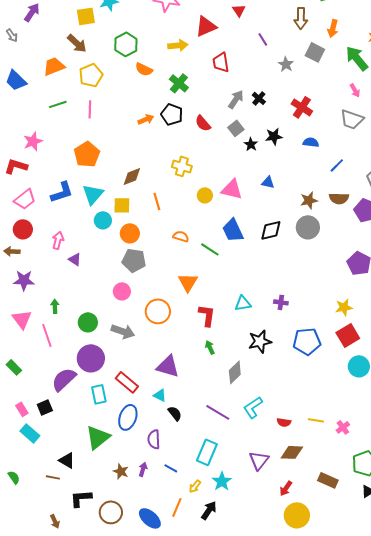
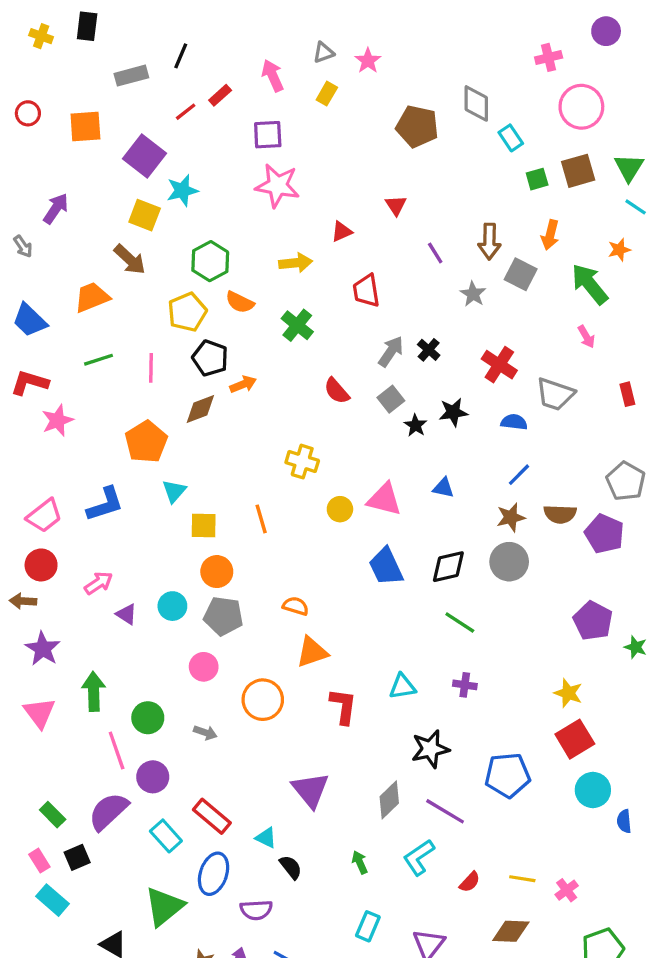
yellow square: (86, 16) -> (145, 215), turned 30
brown arrow: (301, 18) -> (489, 241), moved
red triangle: (206, 26) -> (342, 232), size x0.6
yellow pentagon: (91, 75) -> (187, 312), moved
black pentagon: (172, 114) -> (210, 358), moved
gray trapezoid: (352, 119) -> (555, 394), moved
blue line: (337, 165) -> (519, 475), moved
red L-shape: (16, 166) -> (30, 383), moved
brown diamond: (132, 176) -> (200, 409), moved
cyan triangle: (93, 194) -> (174, 491), moved, size x0.7
cyan circle: (103, 220) -> (172, 606), moved
orange semicircle: (181, 236) -> (296, 606), moved
pink arrow: (58, 240) -> (99, 583), turned 42
green line: (210, 249) -> (460, 622), moved
purple star: (24, 280) -> (43, 649), turned 30
orange triangle: (188, 282) -> (312, 652), turned 40
green arrow: (55, 306) -> (94, 691), size x1.6
yellow star: (344, 307) -> (568, 693), turned 30
gray arrow: (123, 331) -> (205, 733), size x0.6
pink line: (47, 335) -> (117, 751), moved
blue pentagon: (307, 341) -> (507, 775), moved
green arrow: (210, 347) -> (360, 862), moved
purple circle: (91, 358) -> (153, 777), size x0.7
purple triangle: (168, 366) -> (310, 790), moved, turned 35
green rectangle: (14, 367) -> (53, 815), moved
cyan rectangle: (99, 394) -> (166, 836), turned -30
purple line: (218, 412) -> (445, 811), moved
red semicircle: (284, 422) -> (470, 882), turned -56
purple semicircle: (154, 439) -> (256, 910), turned -90
cyan rectangle: (207, 452) -> (368, 926), moved, size x0.7
brown diamond: (292, 452) -> (511, 931), moved

